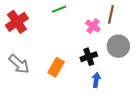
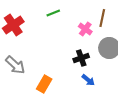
orange rectangle: (56, 67) -> (44, 84), moved
blue arrow: (96, 80) -> (88, 80), turned 120

